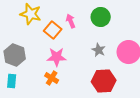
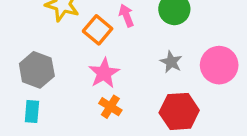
pink star: (57, 57) -> (104, 73), turned -30
orange cross: (52, 78) -> (110, 107), moved

